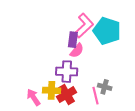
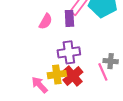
pink semicircle: (77, 51) -> (46, 21), moved

